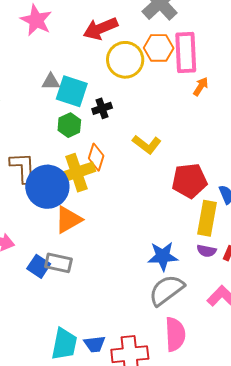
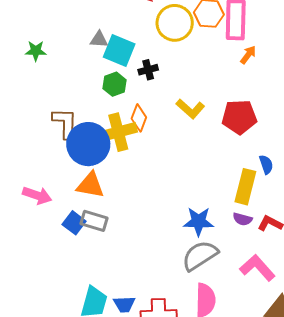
red pentagon: (189, 181) -> (239, 117), moved
orange triangle: (68, 220) -> (90, 185), moved, turned 36

